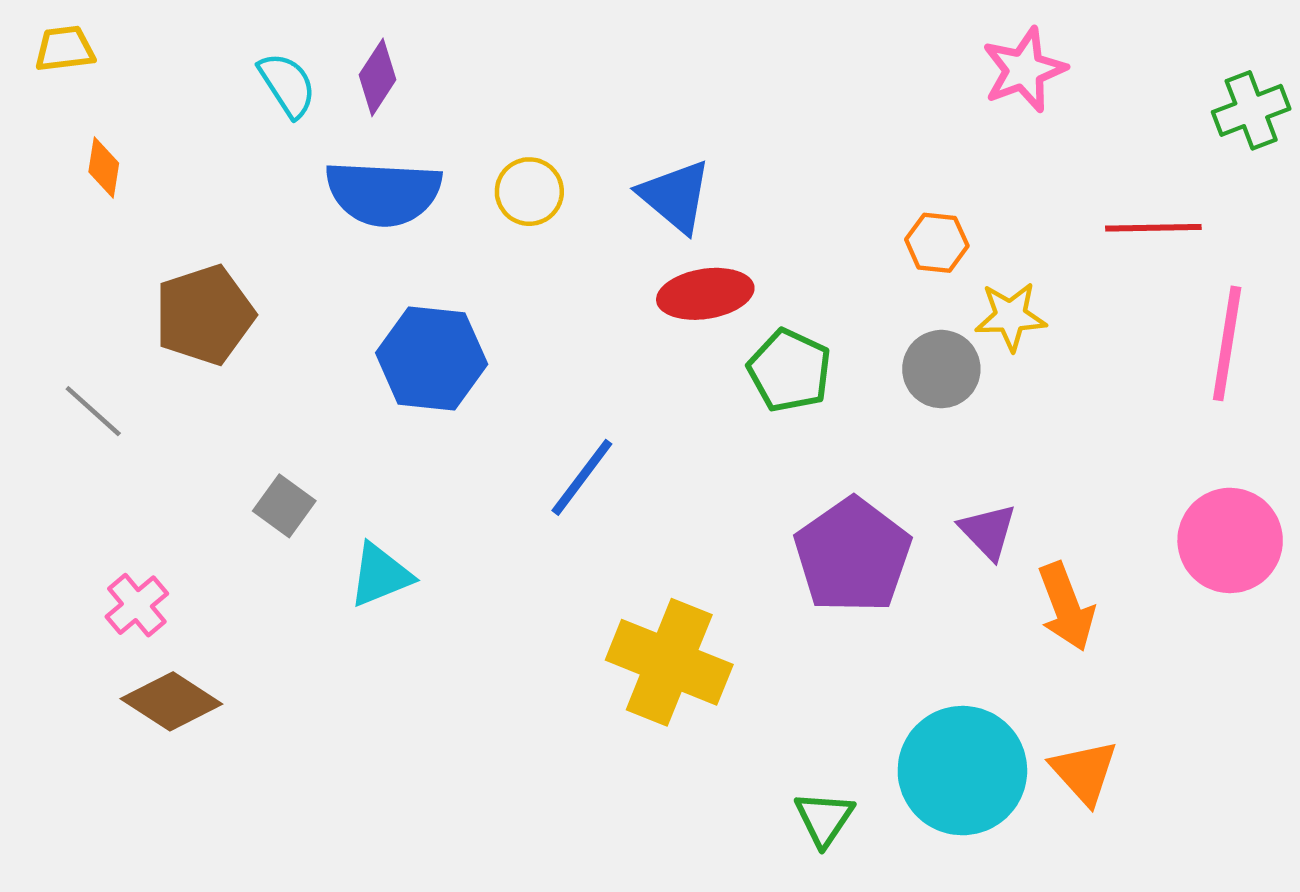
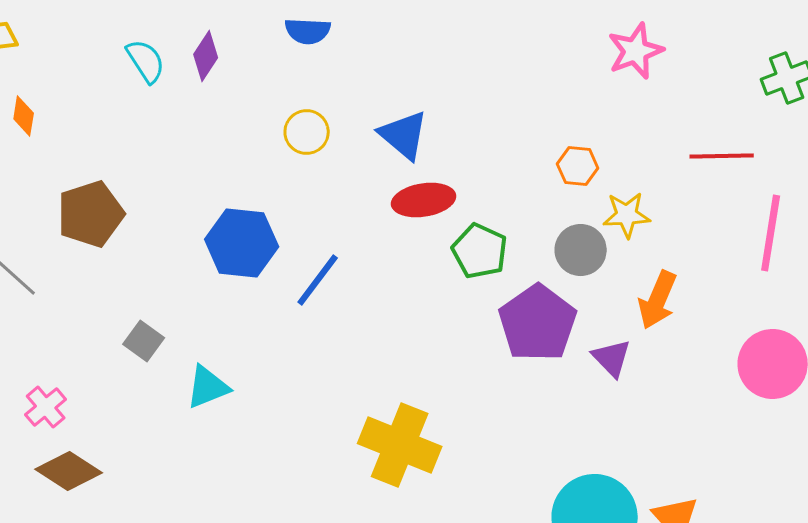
blue semicircle: (383, 193) -> (308, 31), moved, size x0.6
blue line: (582, 477) -> (318, 280), moved
purple pentagon: (853, 556) -> (538, 323), moved
orange arrow: (1066, 607) -> (658, 300), moved, turned 44

